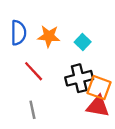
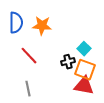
cyan square: (83, 42) -> (84, 49), moved
black cross: (79, 78) -> (68, 62), size x0.6

